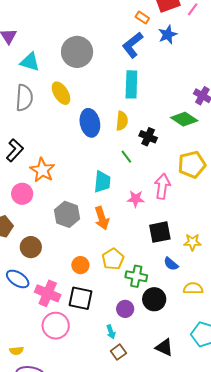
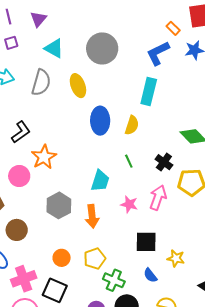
black cross: (148, 137) -> (164, 162), moved
pink cross: (48, 293) -> (24, 279), turned 35

